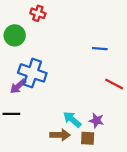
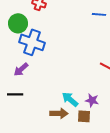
blue line: (100, 49) -> (99, 14), moved
blue cross: (32, 73) -> (32, 42), moved

